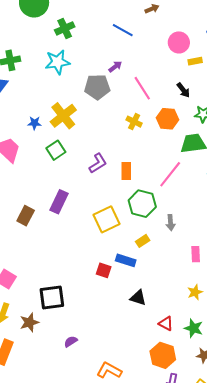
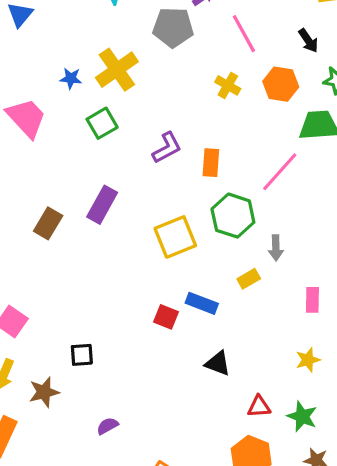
yellow rectangle: (143, 241) -> (249, 279), moved
black square: (52, 297) -> (82, 355), size x0.6
red triangle: (166, 324) -> (259, 407), turned -35

